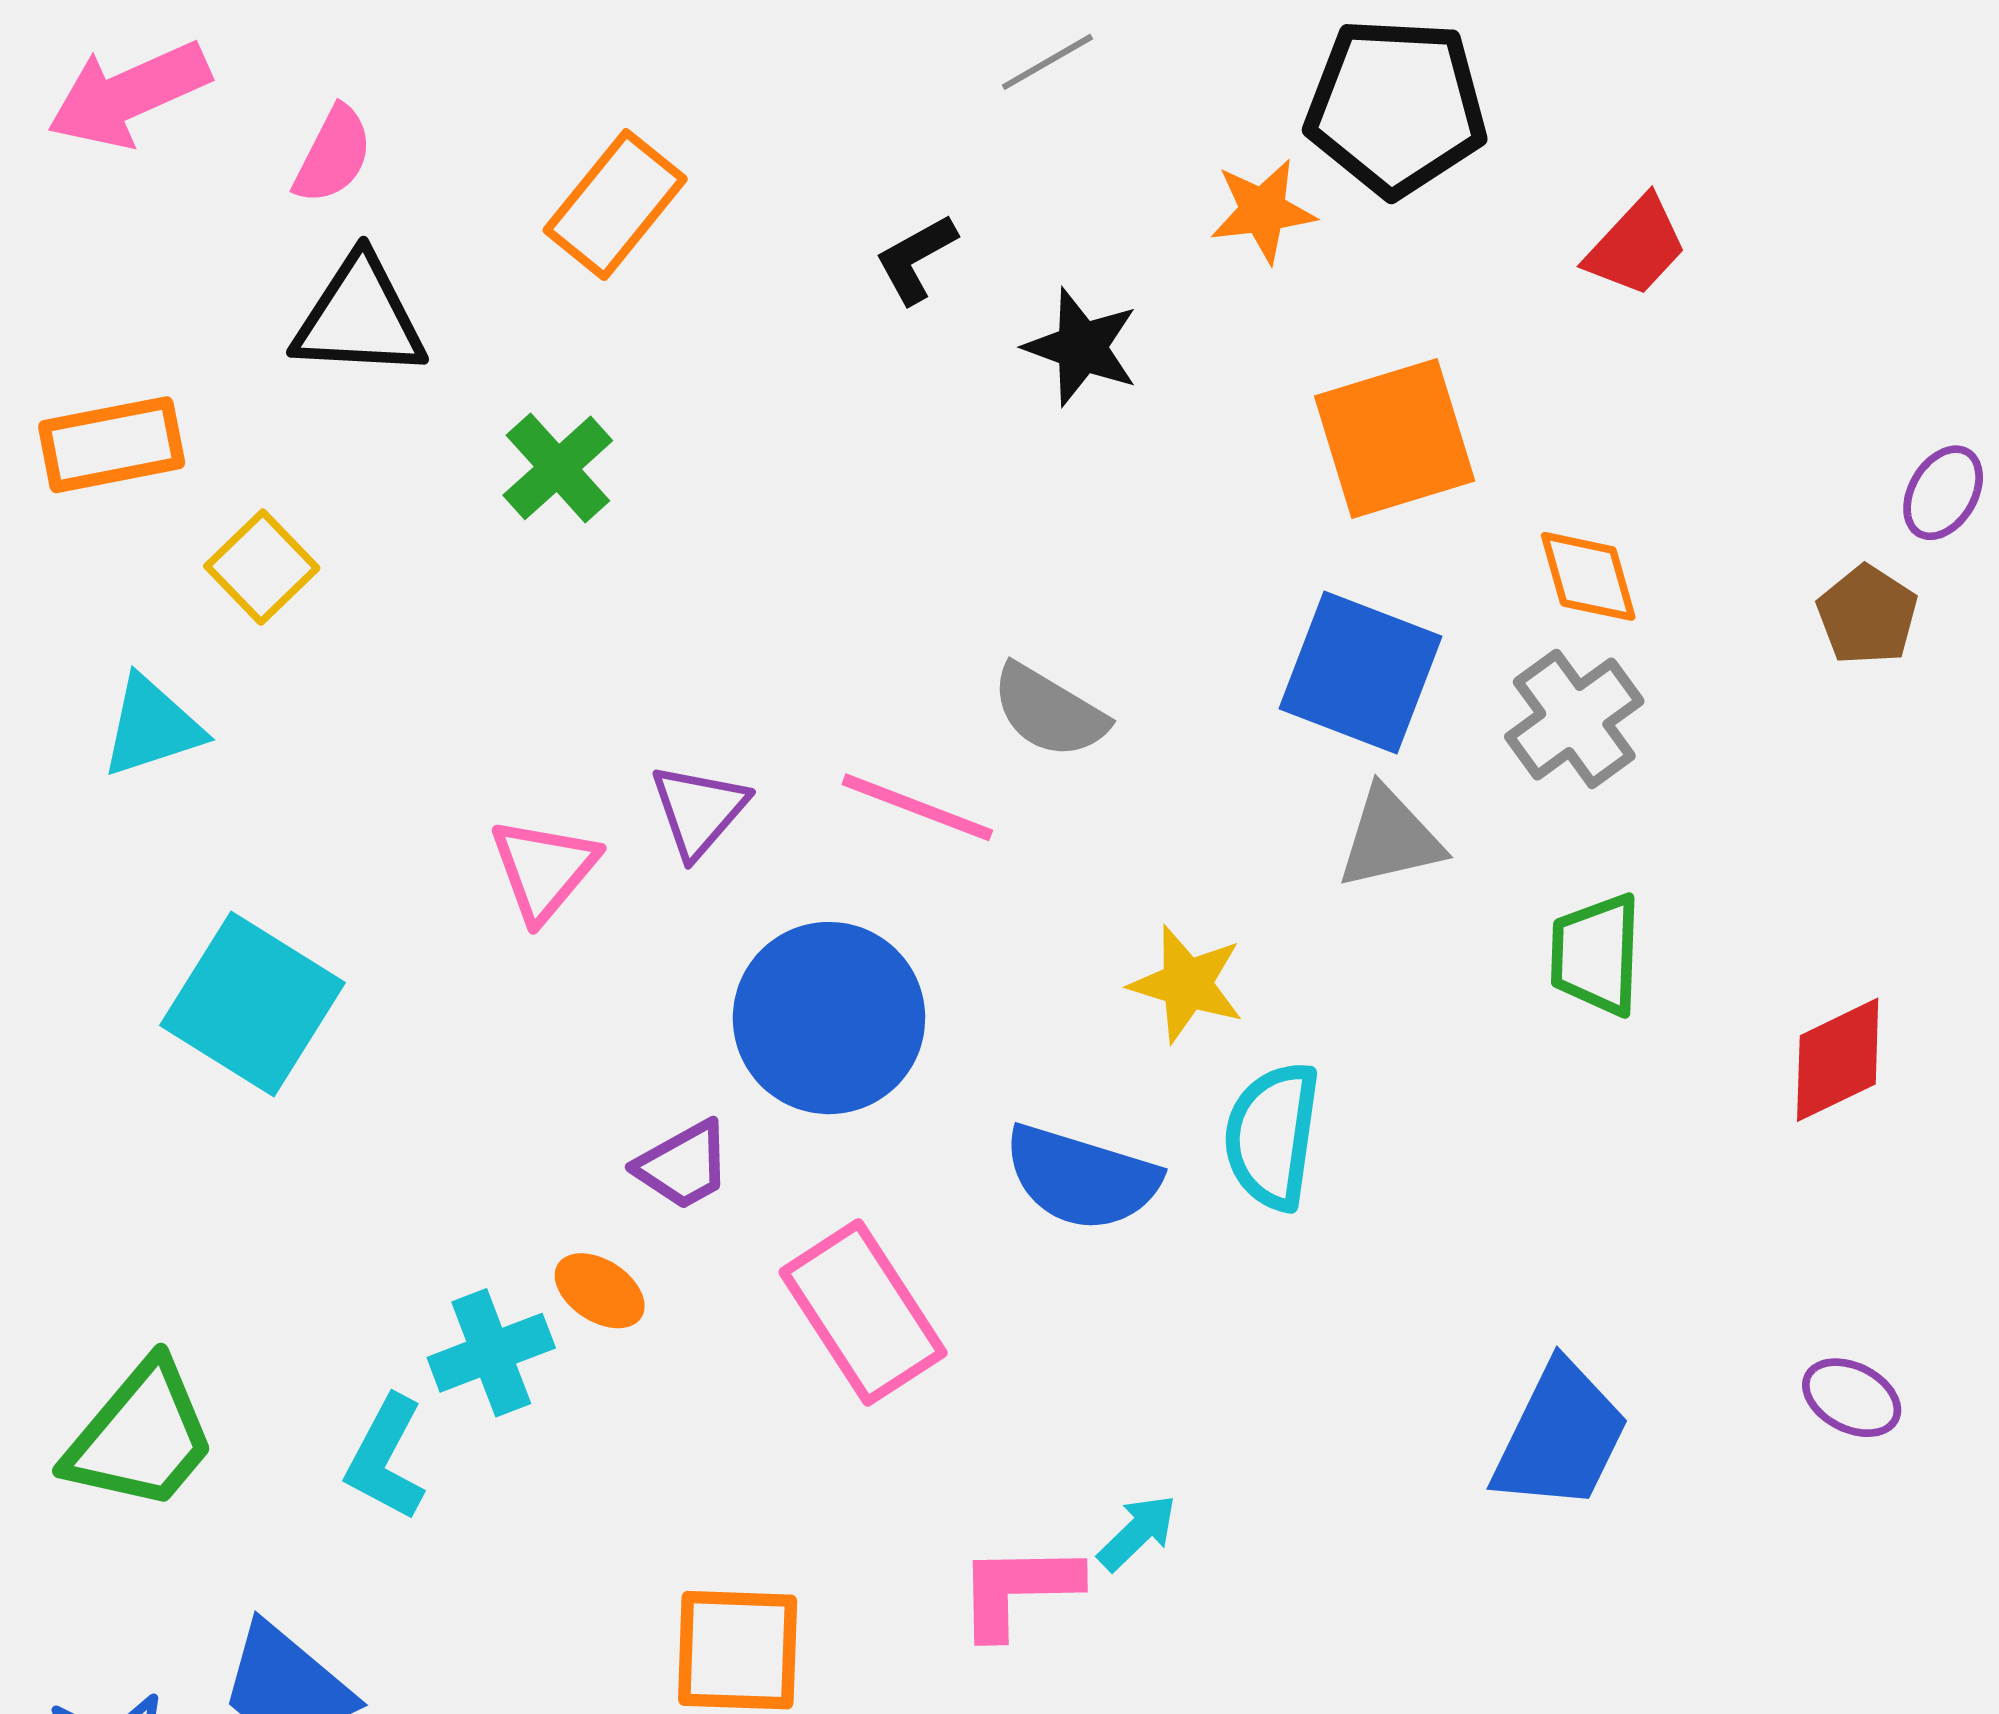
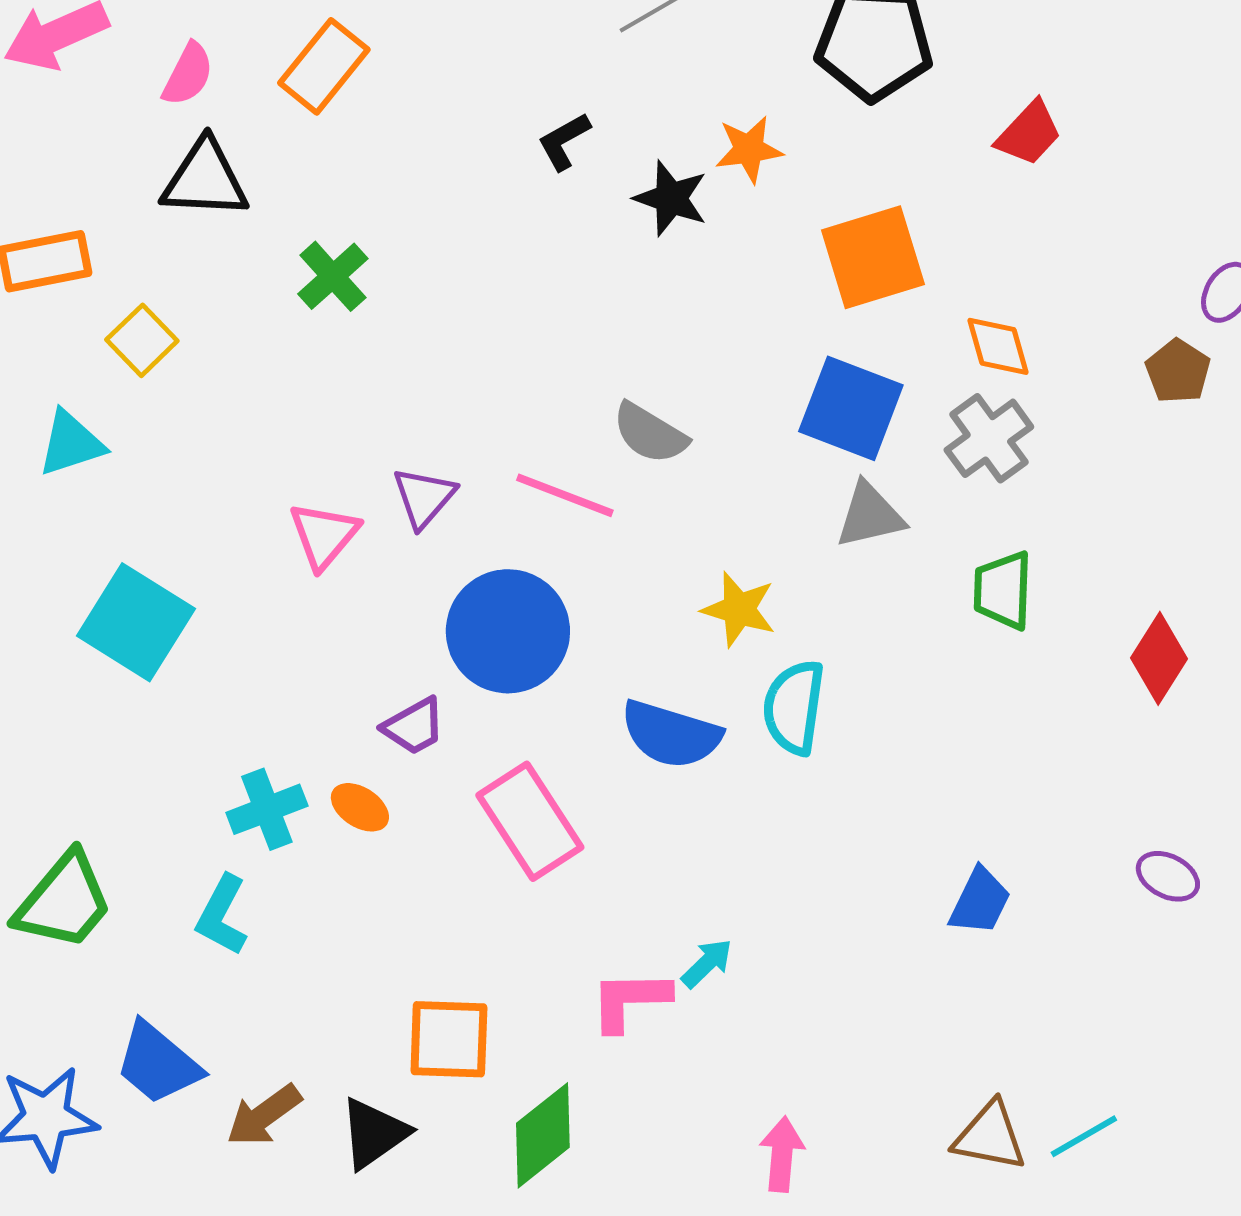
orange rectangle: (615, 205) -> (324, 66), moved
orange star: (1263, 211) -> (749, 149), moved
red diamond: (1838, 1060) -> (1159, 658), turned -32
cyan cross: (491, 1353) -> (267, 809), moved
blue trapezoid: (1560, 1436) -> (980, 901), size x0.7

